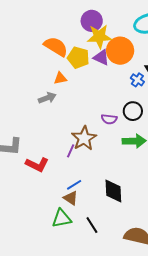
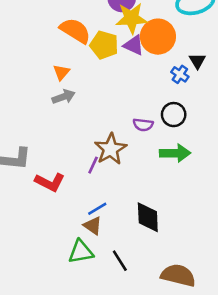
orange triangle: (60, 78) -> (61, 72), moved, turned -40

